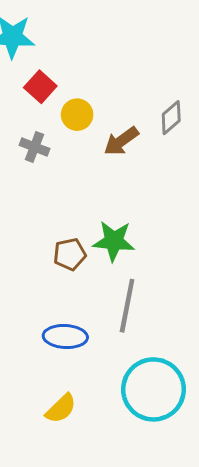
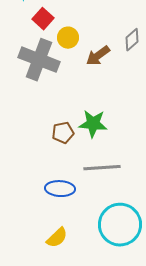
gray cross: (34, 147) -> (39, 60), size x2.0
gray line: (127, 306) -> (102, 168), turned 75

